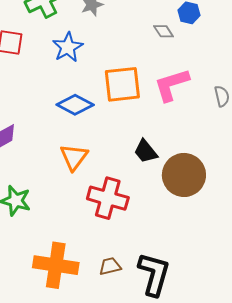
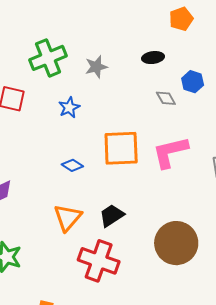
blue star: (68, 47) -> (69, 107), size x0.7
blue diamond: (75, 105) -> (72, 165), size x0.6
black trapezoid: (146, 151) -> (112, 216), moved, turned 92

